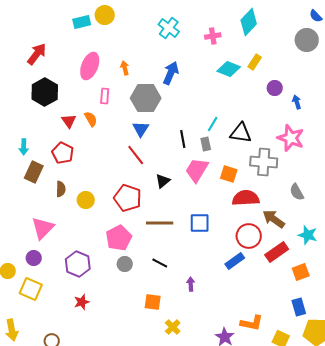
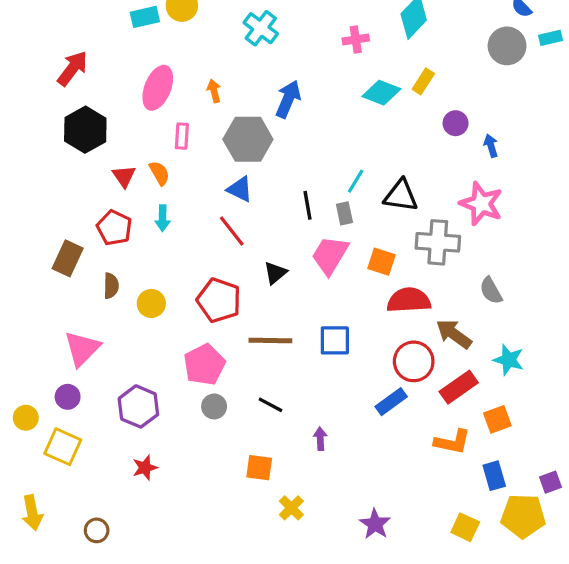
cyan cross: (169, 28) -> (261, 28), moved
blue triangle: (141, 129) -> (240, 189), turned -36
cyan arrow: (24, 147) -> (163, 218), moved
orange L-shape: (252, 323) -> (452, 442), moved

